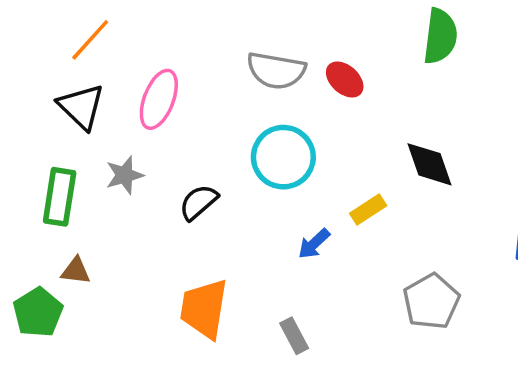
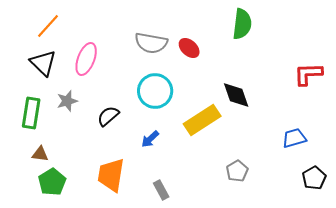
yellow rectangle: (368, 209) -> (202, 120), size x1.8
blue arrow: (314, 244) -> (150, 139), moved
gray pentagon: (431, 301) -> (237, 171), size x0.7
green pentagon: (38, 312) -> (52, 182), moved

